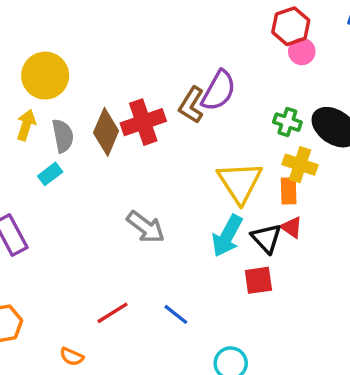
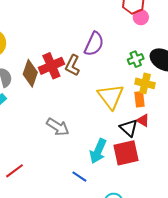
brown L-shape: (191, 105) -> (72, 65), moved
green cross: (287, 122) -> (136, 59), turned -35
cyan arrow: (227, 236) -> (98, 151), moved
red square: (258, 280) -> (126, 153), size x1.5
red line: (112, 313) -> (14, 171), moved

